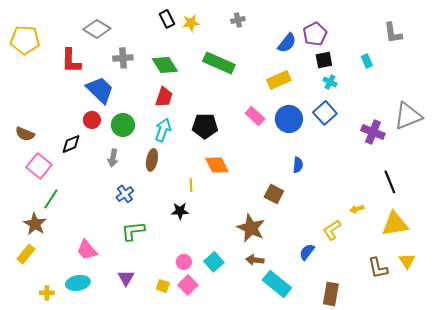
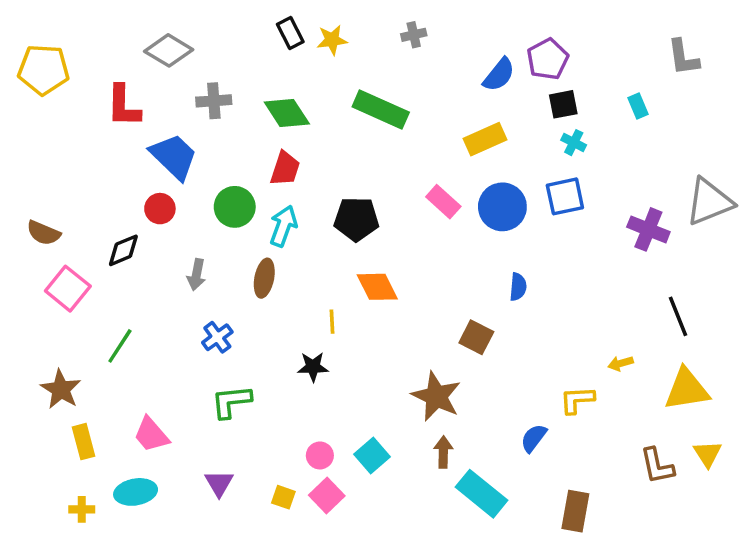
blue square: (325, 113) -> (565, 196), turned 30
green circle: (123, 125) -> (235, 207), moved
green line: (51, 199) -> (120, 346), moved
yellow L-shape: (332, 230) -> (577, 400), turned 30
yellow rectangle: (26, 254) -> (83, 442), moved, turned -54
brown arrow: (255, 260) -> (443, 452), turned 84

